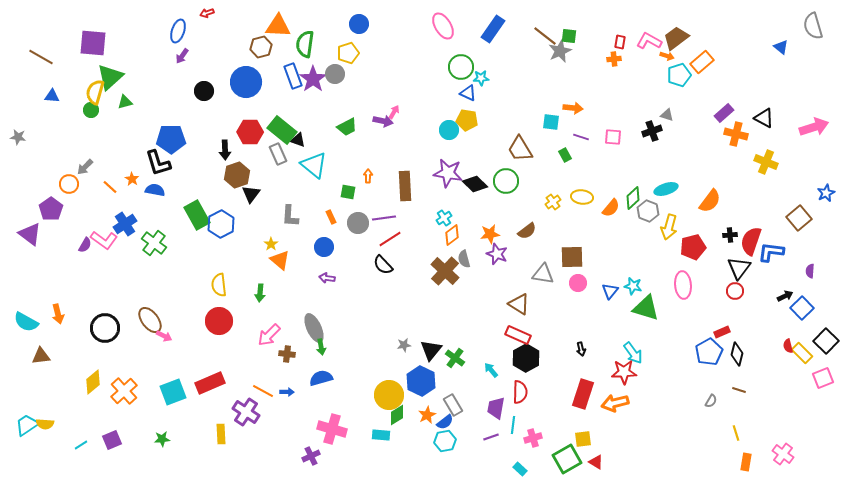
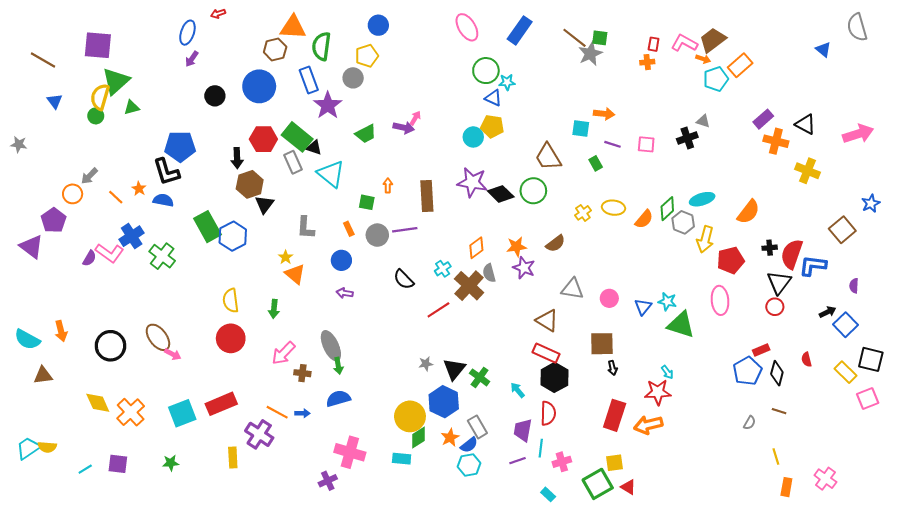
purple star: (313, 79) -> (328, 105), moved
blue triangle: (52, 96) -> (55, 101), turned 49
cyan cross: (444, 218) -> (443, 269), moved
red line: (390, 239) -> (438, 310), moved
brown square: (572, 257) -> (602, 344), moved
black square: (826, 341) -> (871, 359), turned -30
red semicircle: (788, 346) -> (806, 359), moved
cyan arrow: (633, 353) -> (667, 372), size x0.6
yellow diamond: (93, 382) -> (98, 403), turned -75
purple square: (112, 440) -> (118, 464), turned 30

